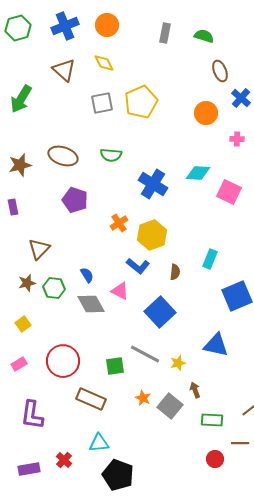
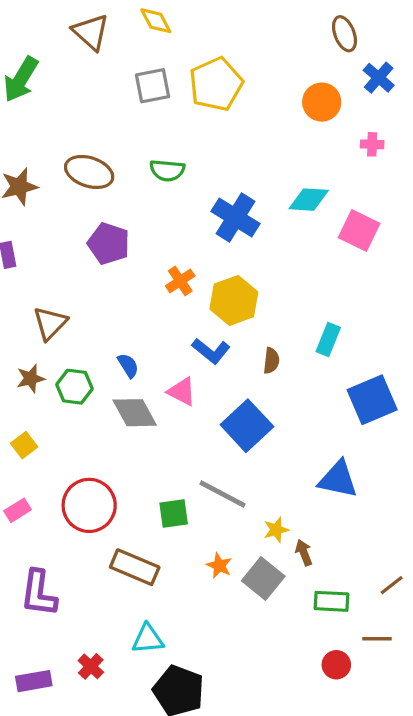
yellow star: (178, 363) -> (276, 530), moved

